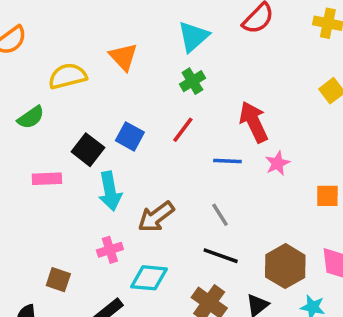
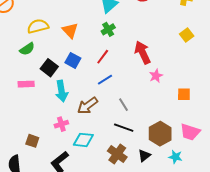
orange triangle: (123, 57) -> (70, 30), moved
green semicircle: (31, 117) -> (27, 49), moved
blue line: (227, 161) -> (105, 80), moved, turned -35

